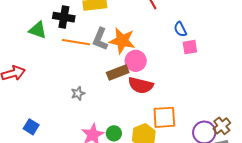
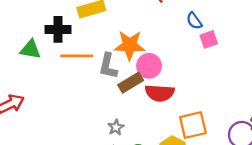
gray L-shape: (100, 39) -> (108, 66), moved
gray star: (78, 93) -> (116, 127), moved

